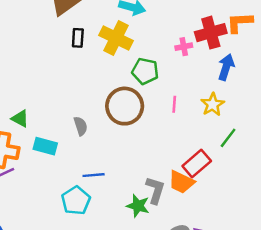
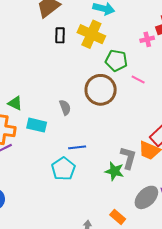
pink line: (174, 104) -> (138, 79), moved, turned -64

